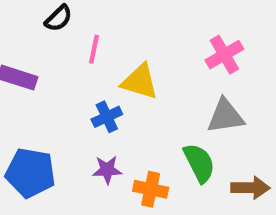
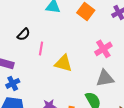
blue cross: (107, 117) -> (13, 83), moved

